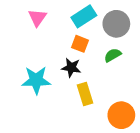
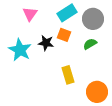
black star: (71, 68) -> (46, 43), moved
cyan star: (36, 80) -> (20, 50), moved, turned 30

